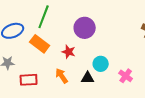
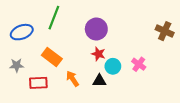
orange rectangle: (40, 44) -> (52, 57), moved
red star: (69, 52) -> (98, 54), moved
pink cross: (126, 76) -> (139, 64), moved

